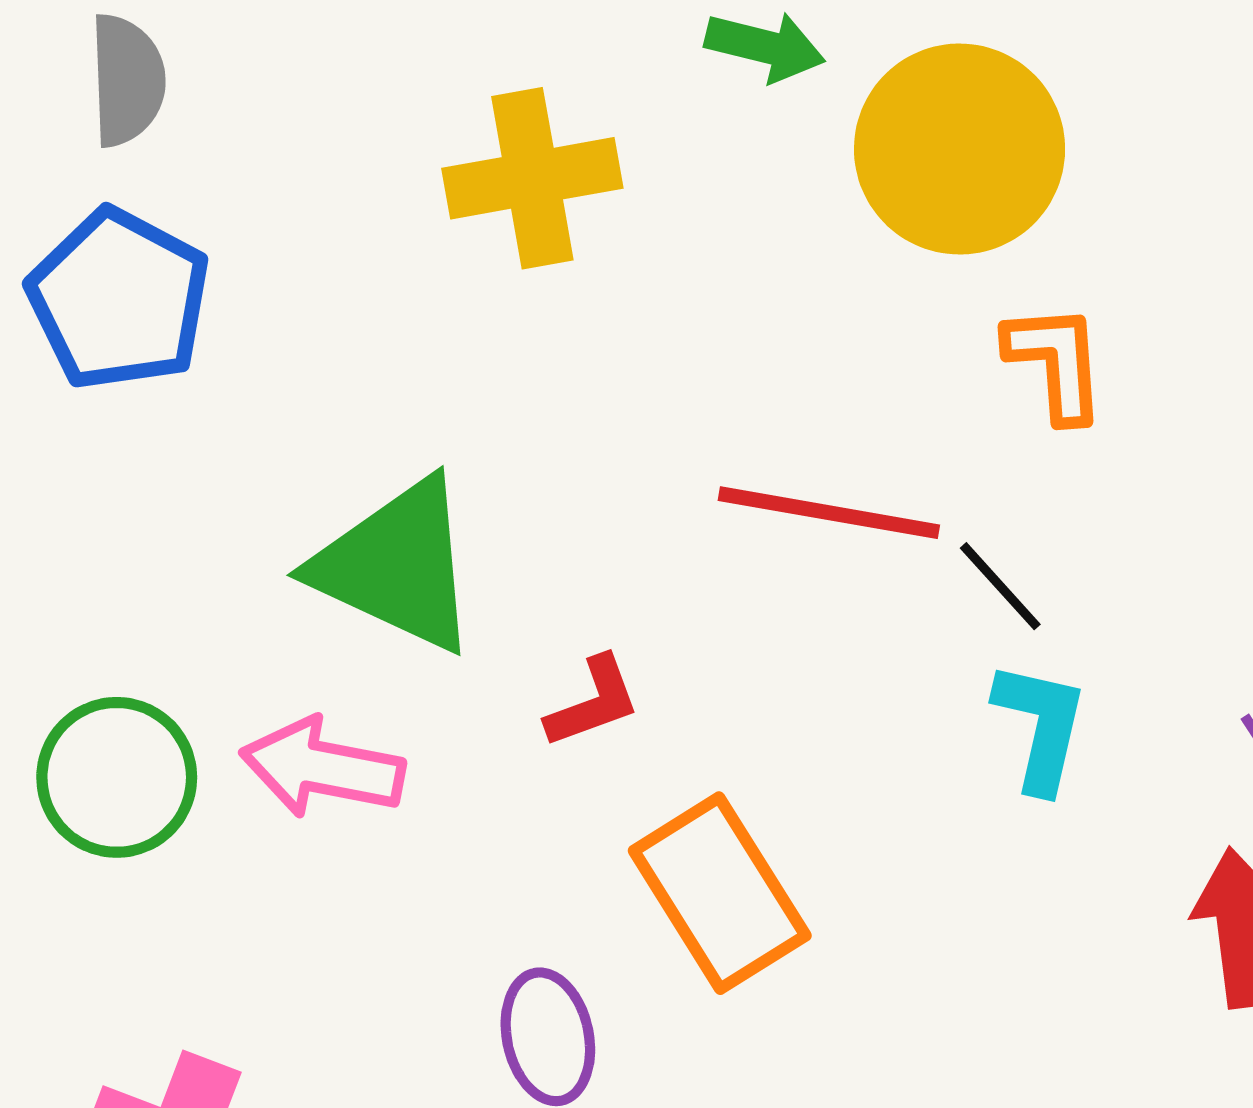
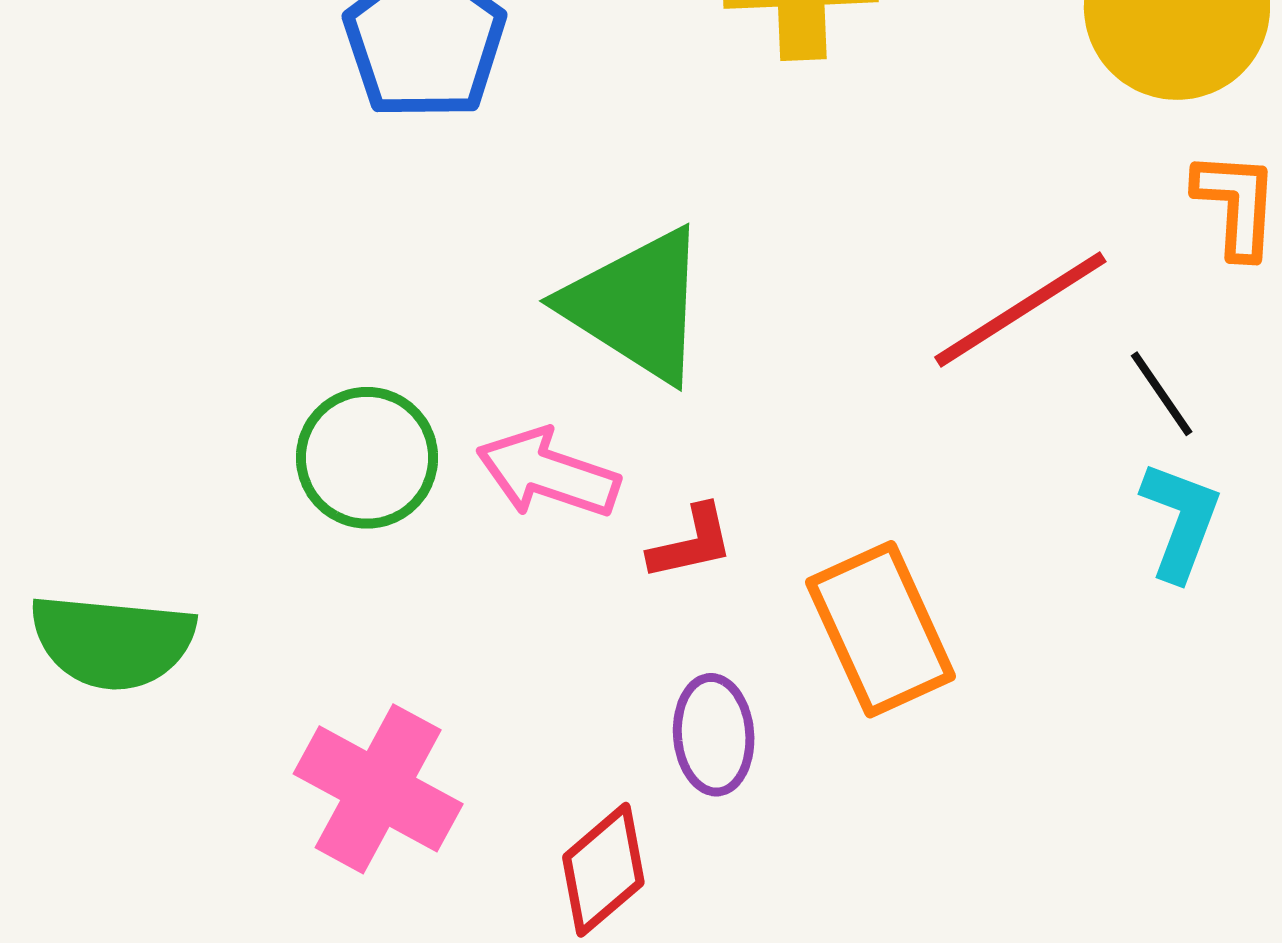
red line: (829, 513) -> (1020, 309), turned -50
red L-shape: (593, 702) -> (691, 543), moved

